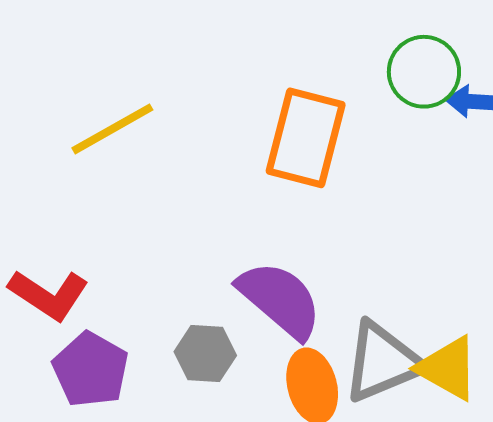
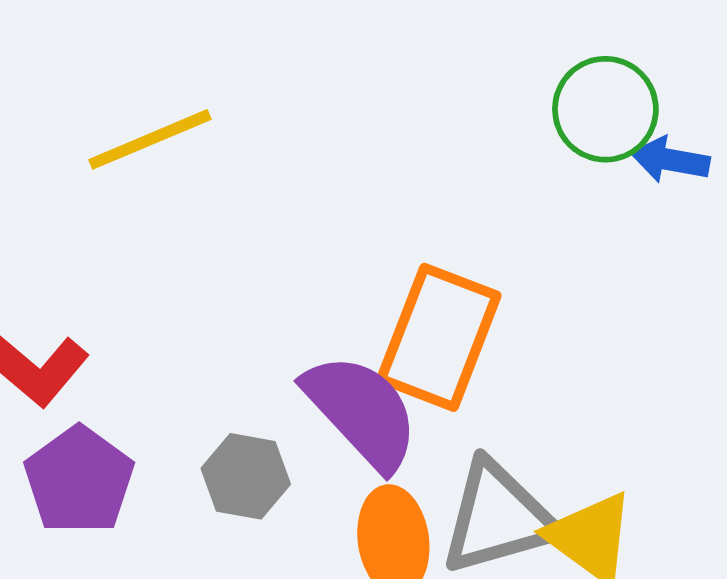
orange rectangle: (306, 138) -> (439, 337), moved

